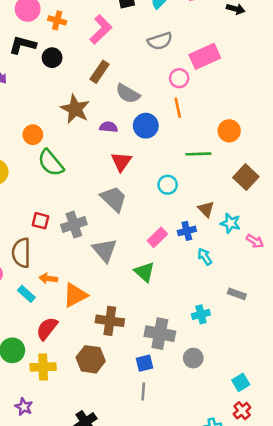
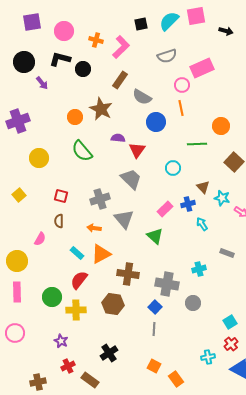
orange cross: (57, 20) -> (96, 40), moved
purple semicircle: (109, 127) -> (118, 138), moved
orange circle: (33, 135) -> (75, 117), moved
red square: (40, 221) -> (61, 196), moved
brown semicircle: (21, 253) -> (59, 221), size x0.6
orange arrow: (48, 278) -> (94, 228), moved
cyan rectangle: (26, 294) -> (77, 253), moved
blue square: (144, 363) -> (155, 307), turned -32

